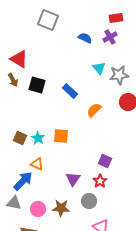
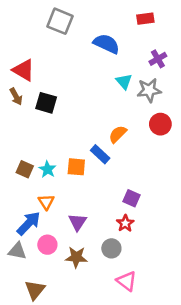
purple cross: (110, 37) -> (158, 59), moved
blue semicircle: (85, 38) -> (106, 44), size x1.5
blue rectangle: (70, 91) -> (100, 154), moved
orange triangle: (37, 164) -> (46, 202), turned 32
purple triangle: (73, 179) -> (78, 222), moved
pink circle: (38, 209) -> (47, 245), moved

